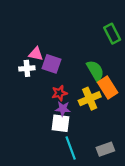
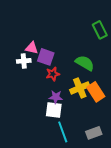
green semicircle: (95, 71) -> (85, 63), turned -30
orange rectangle: (108, 87) -> (96, 92), moved
red star: (59, 93) -> (53, 74), moved

